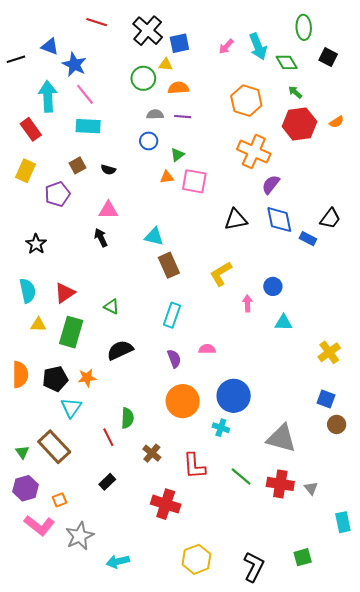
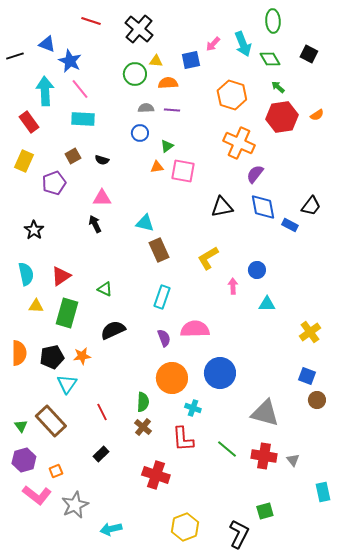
green ellipse: (304, 27) -> (273, 21), moved
blue square: (179, 43) -> (191, 60), moved
pink semicircle: (207, 349) -> (195, 329), size x1.8
green semicircle: (127, 418) -> (143, 402), moved
cyan cross: (221, 428) -> (193, 408), moved
green square: (303, 557) -> (265, 511), moved

